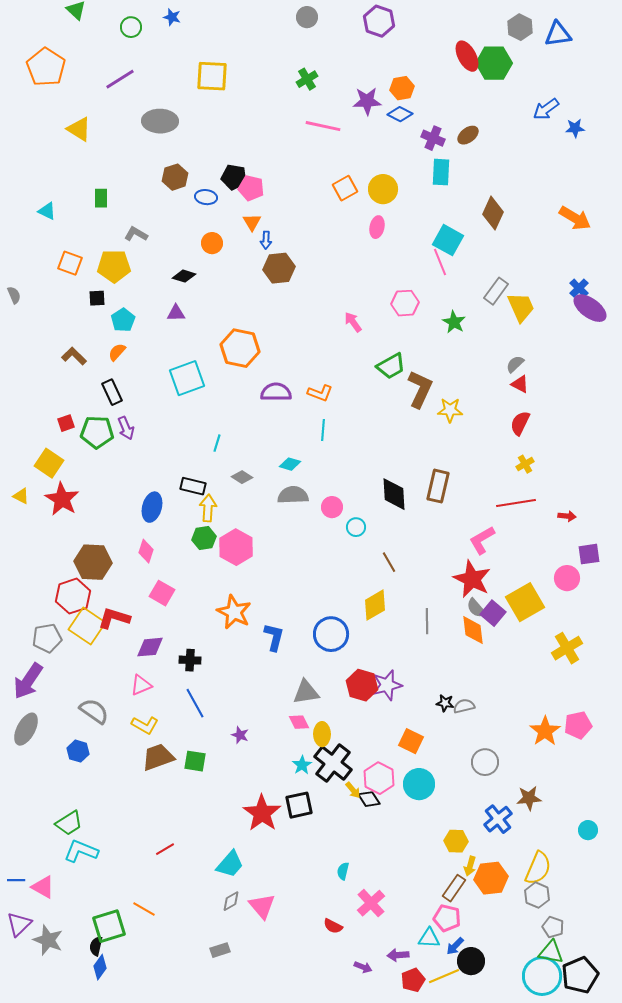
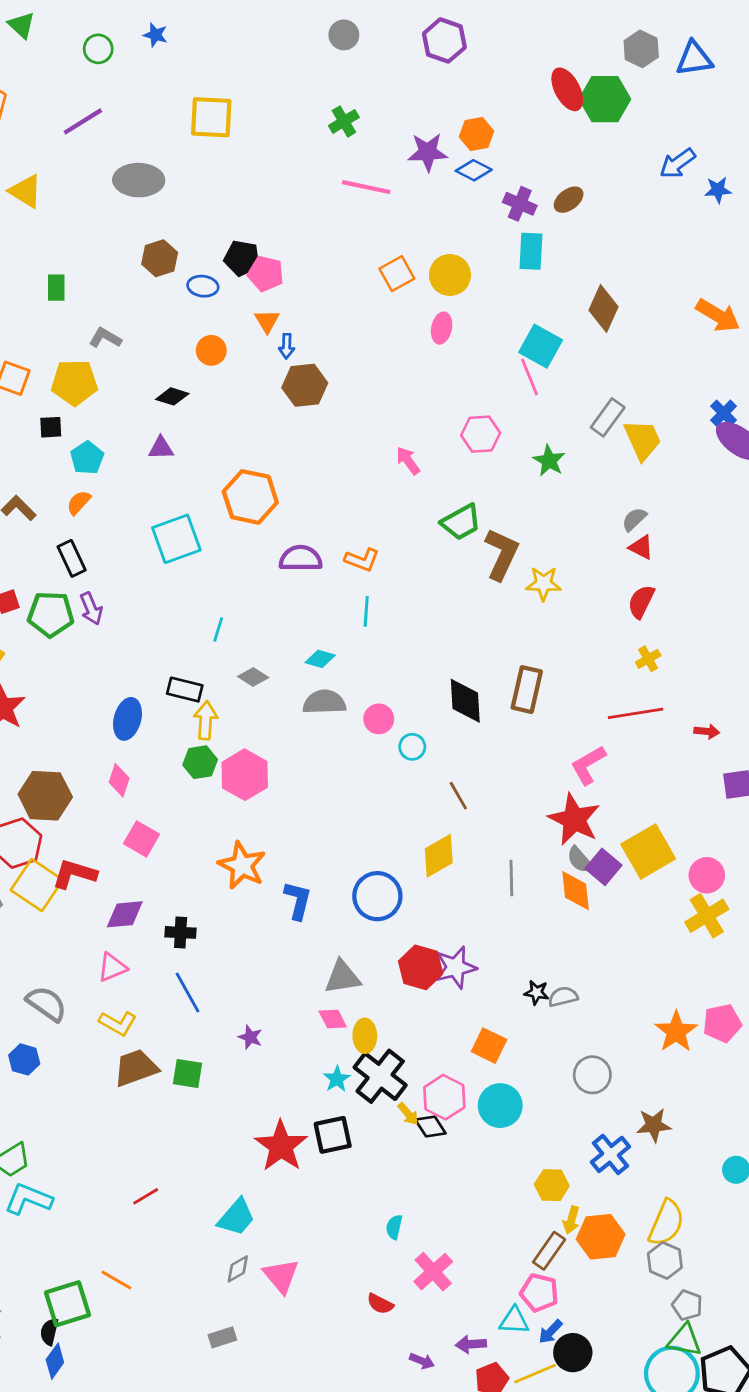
pink circle: (567, 578) -> (707, 875), moved

